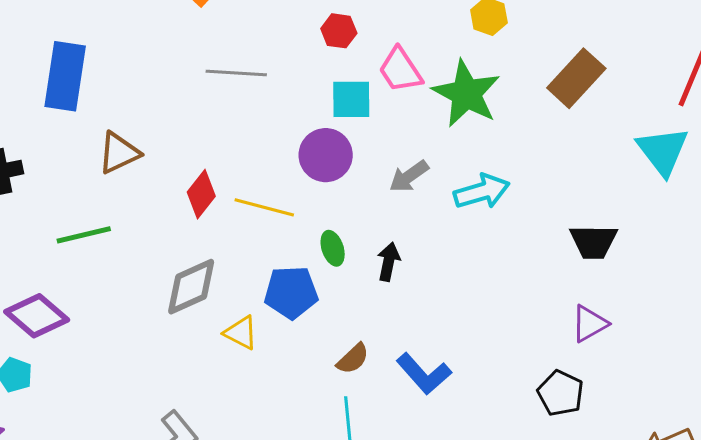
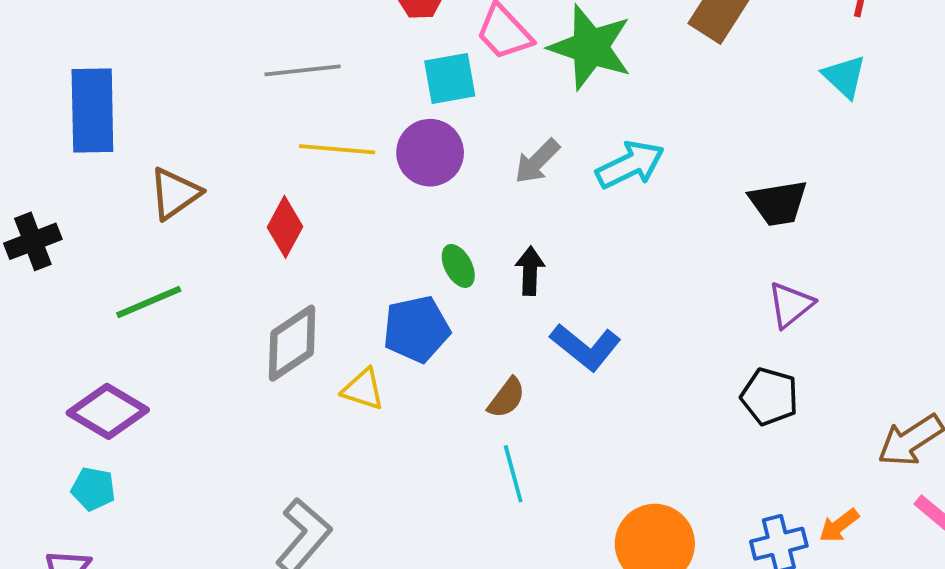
cyan triangle: (663, 151) -> (844, 77), size x0.7
yellow line: (264, 207) -> (337, 149), moved
blue L-shape: (424, 374) -> (586, 347), moved

